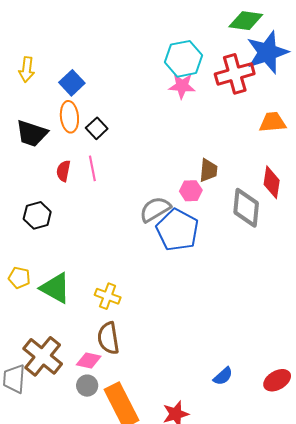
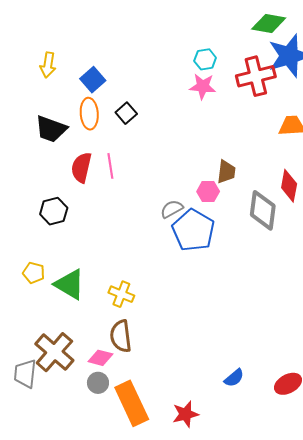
cyan hexagon: (183, 59) -> (205, 59), size x0.6
black square: (97, 128) -> (126, 113), moved
red semicircle: (63, 171) -> (81, 168), size x1.4
gray semicircle: (155, 209) -> (172, 209), size x0.7

